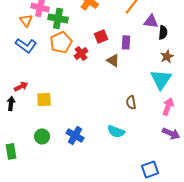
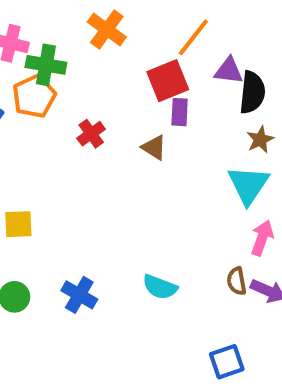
black semicircle: (163, 32) -> (252, 92), size x1.5
red square: (101, 36) -> (168, 81), moved, size x1.5
orange pentagon: (61, 42) -> (34, 96), moved
brown semicircle: (131, 102) -> (237, 281), moved

